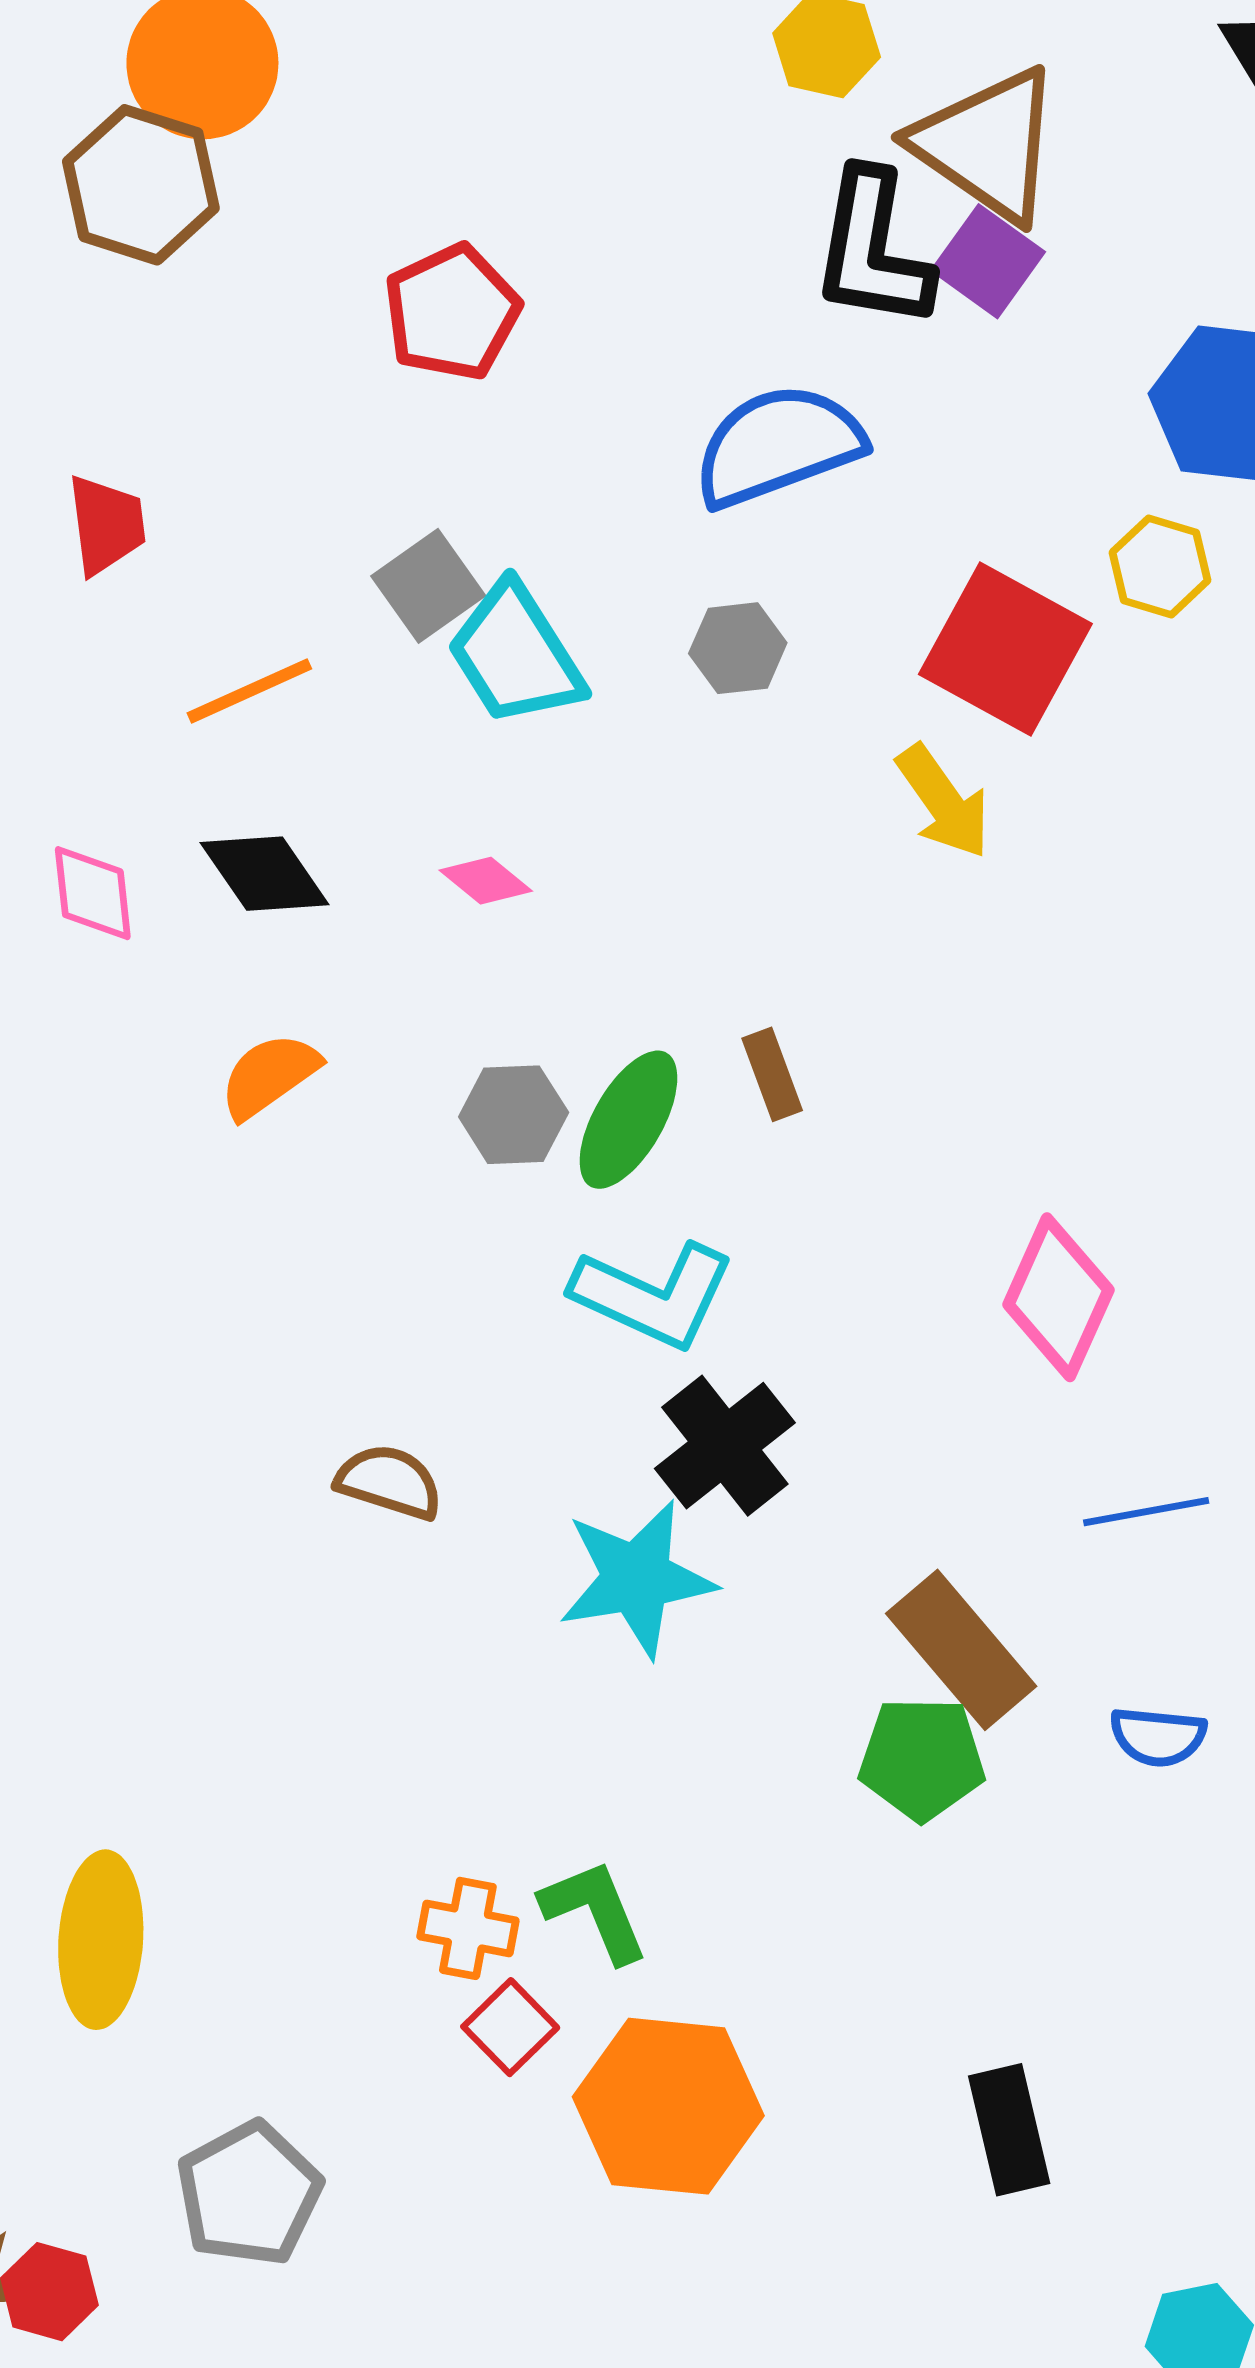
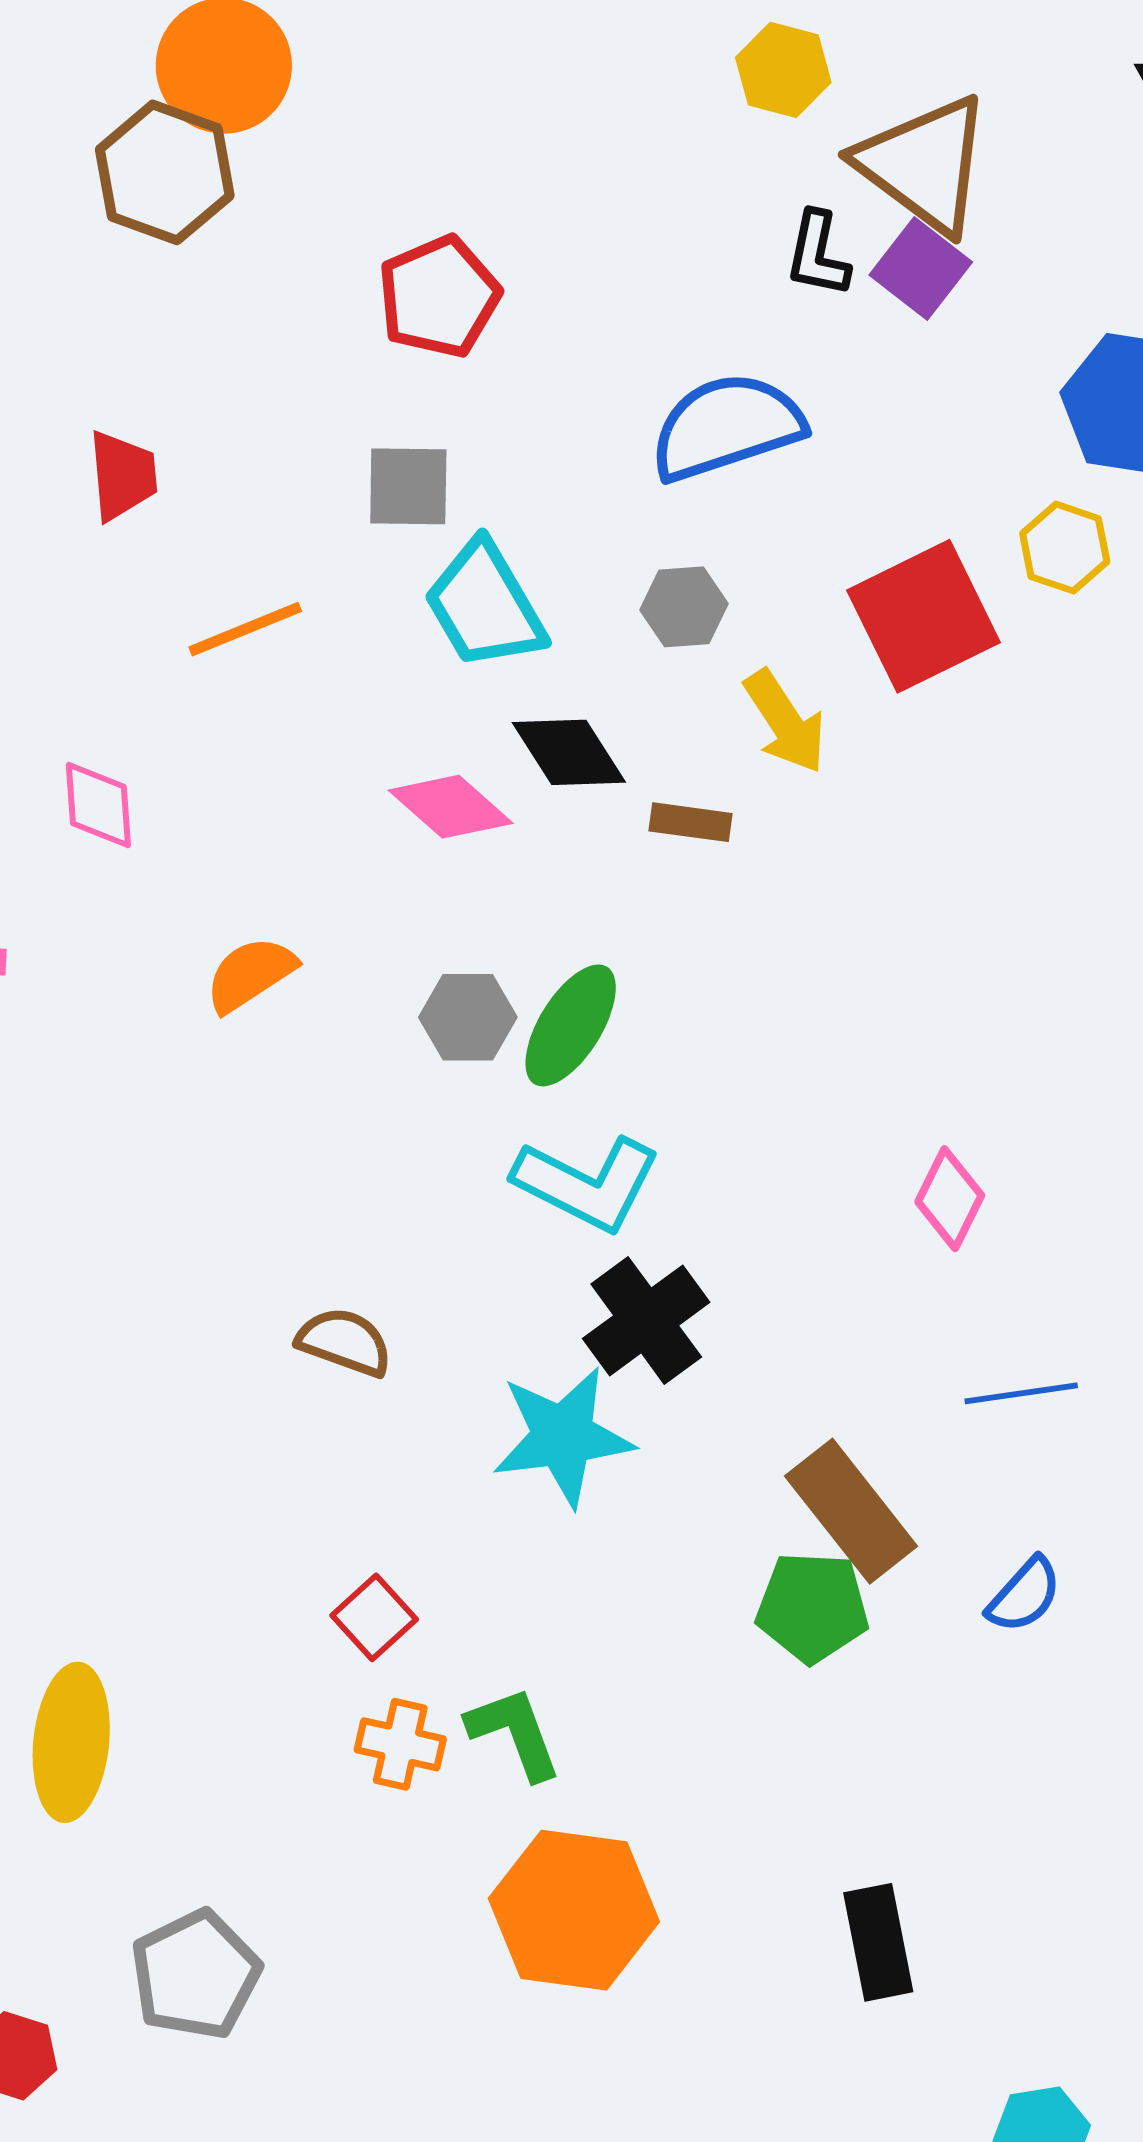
black L-shape: (872, 249) -> (818, 254), size x0.6
gray square: (428, 586) -> (408, 486), moved, turned 34
red square: (1005, 649) -> (924, 616), turned 33
yellow arrow: (944, 802) -> (785, 722), moved
black diamond: (265, 874) -> (569, 752), moved
pink diamond: (486, 881) -> (451, 807), size x1.5
brown rectangle: (772, 1074) -> (691, 822), moved, turned -64
pink diamond: (1058, 1297) -> (950, 1199), size x0.7
blue semicircle: (1158, 1737) -> (1024, 1595), turned -56
red square: (510, 2027) -> (374, 1617), moved

